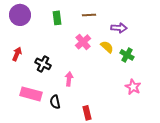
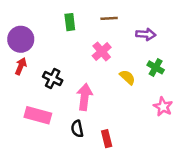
purple circle: (20, 15) -> (21, 39), moved
yellow semicircle: (107, 47) -> (127, 77), moved
pink arrow: (69, 79) -> (85, 97), size x1.5
black semicircle: (55, 102) -> (77, 129), moved

